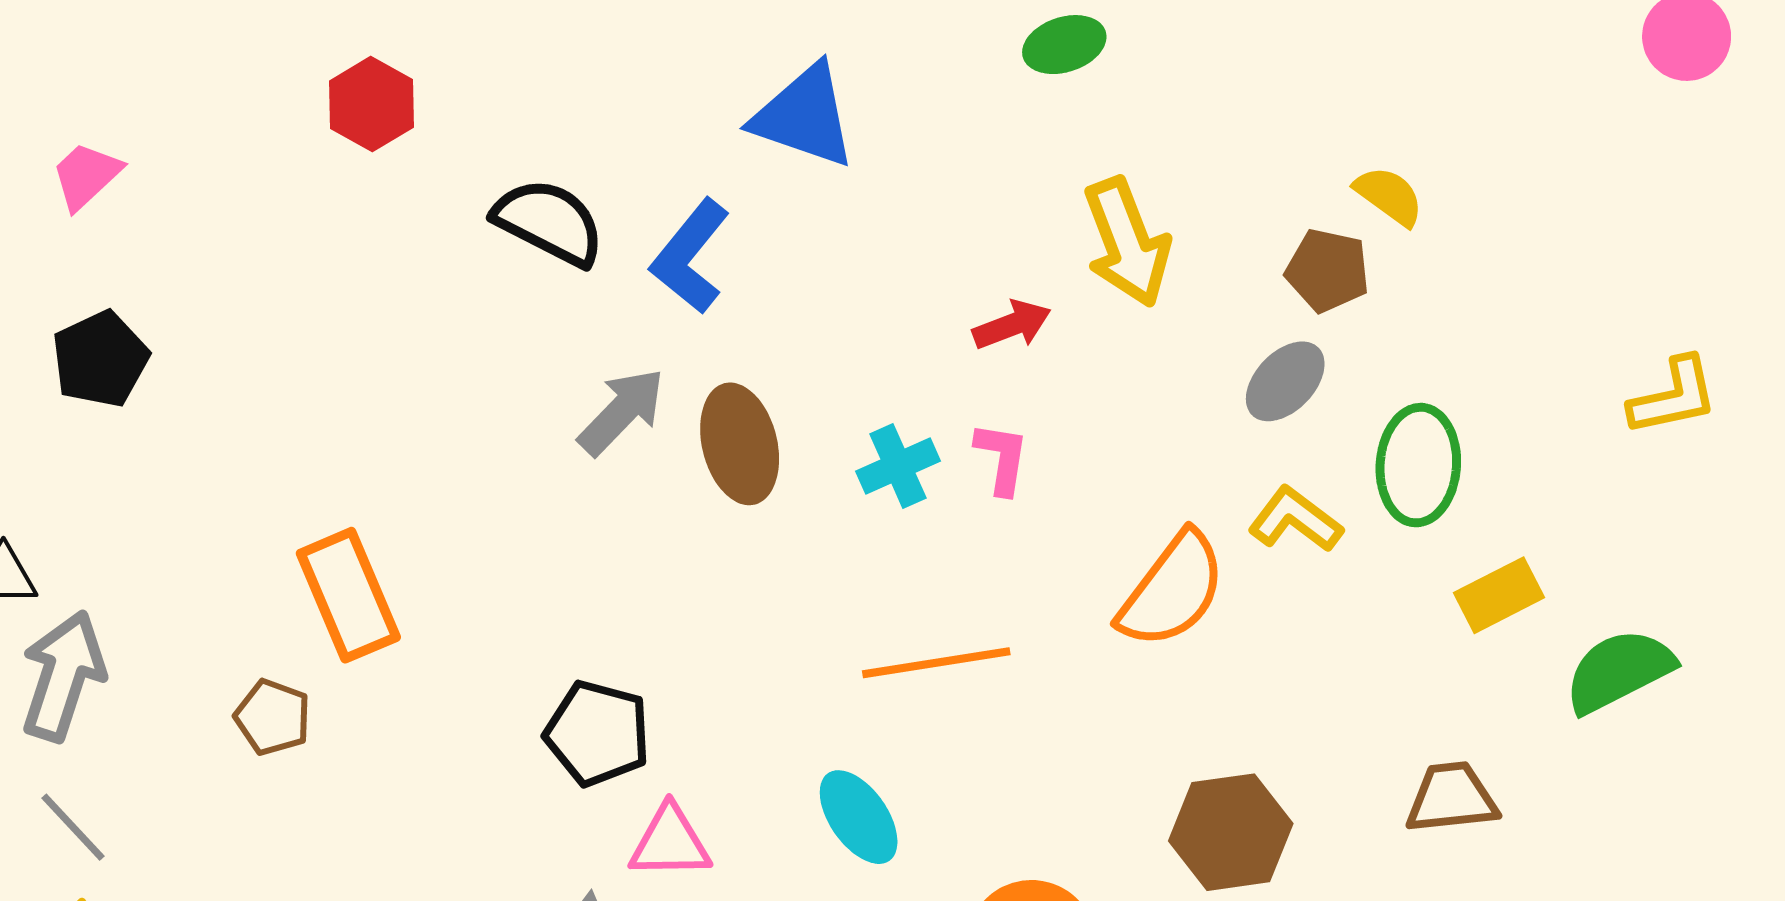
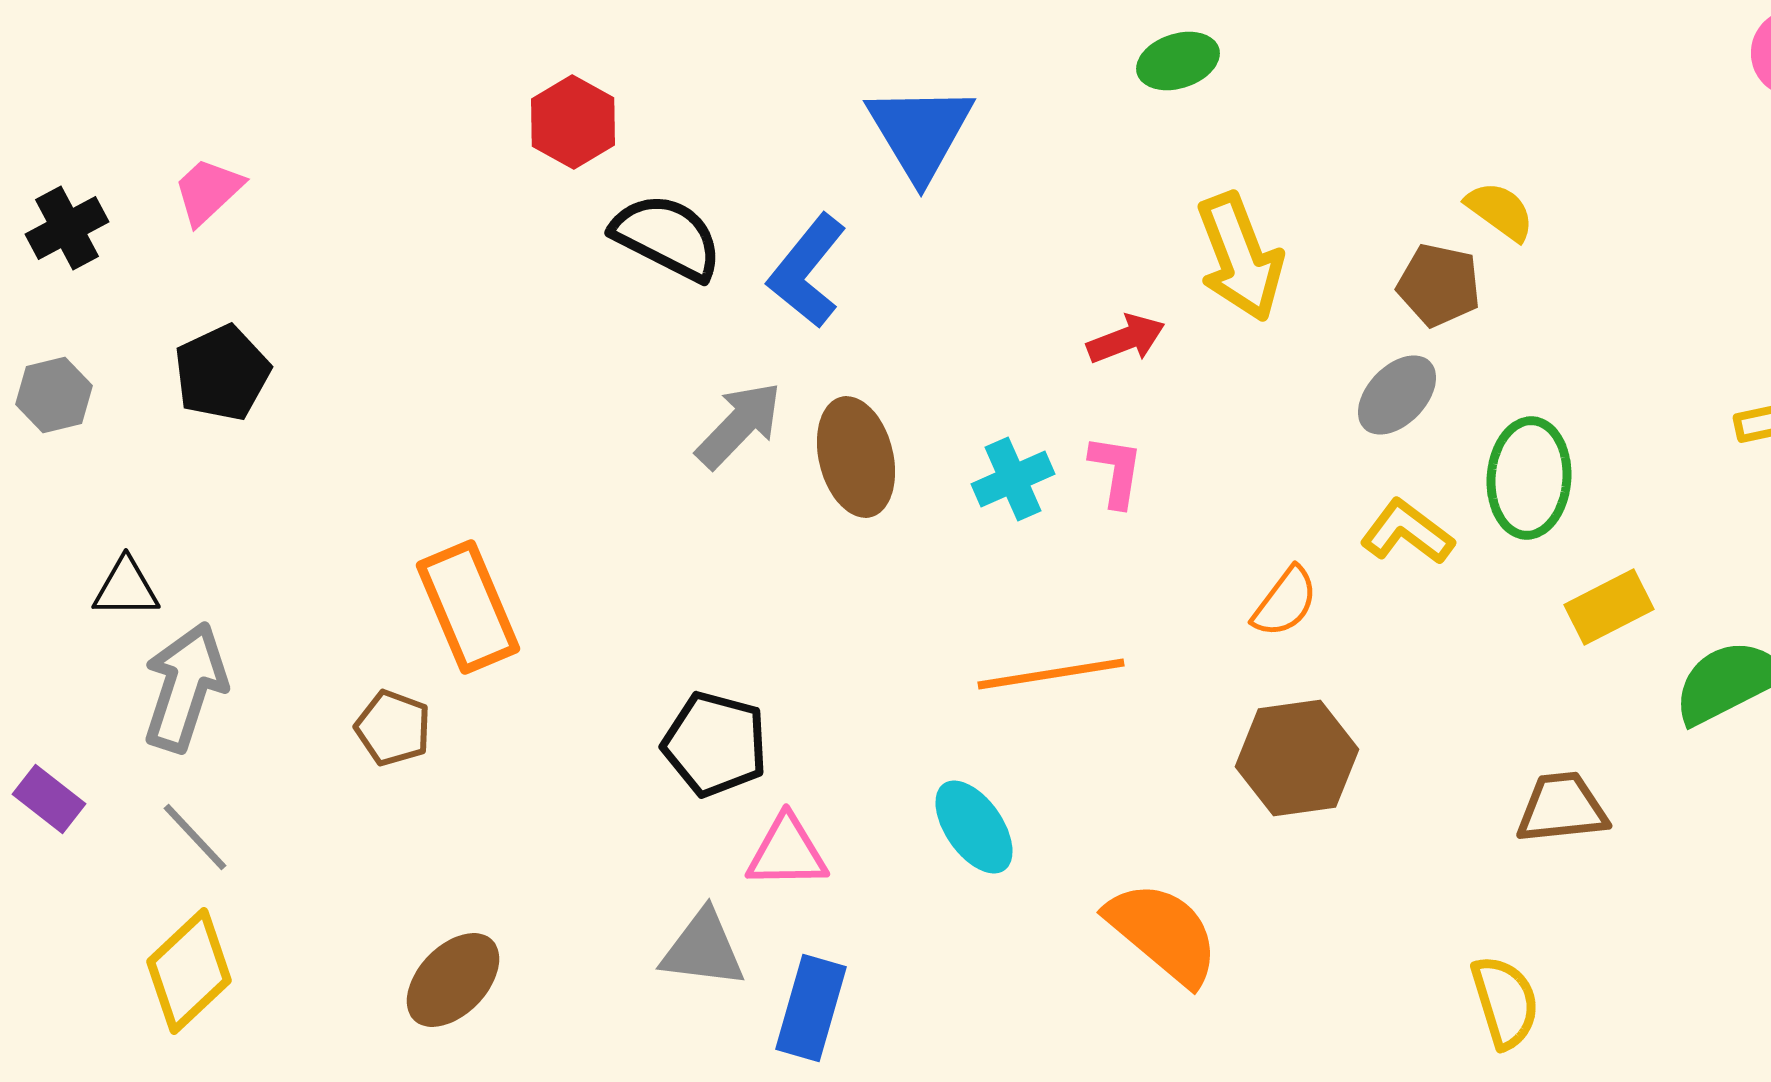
red hexagon: (371, 104) -> (573, 122), moved
blue triangle: (804, 116) -> (920, 132), turned 40
orange semicircle: (1172, 590) -> (1285, 602), size x0.6
brown hexagon: (1231, 832) -> (1297, 758), moved

